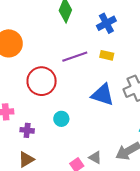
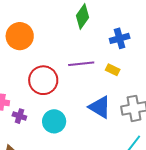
cyan circle: (61, 119) -> (54, 121), size x1.5
purple cross: (27, 130) -> (19, 116), moved

